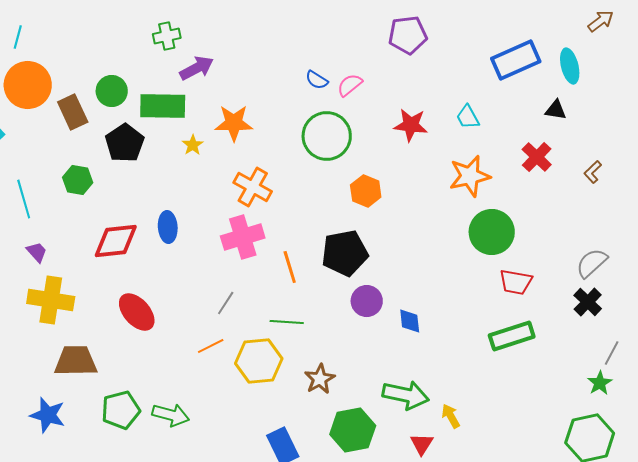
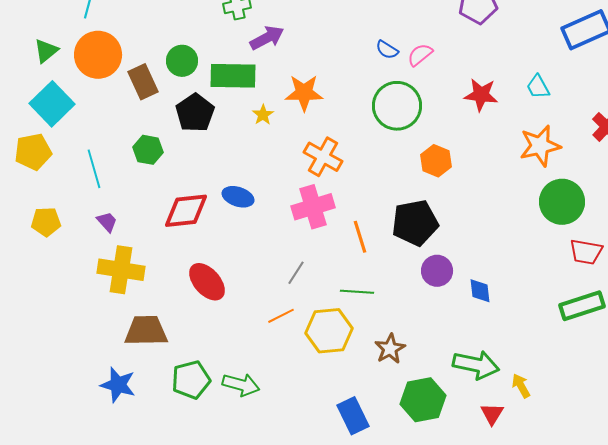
blue ellipse: (168, 227) -> (238, 197), turned -68

